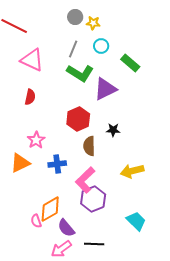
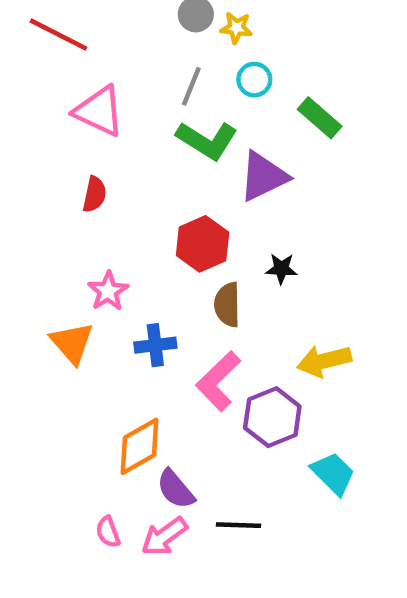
orange triangle: (20, 163) -> (72, 343), turned -45
purple hexagon: (93, 199) -> (272, 417), moved
pink semicircle: (36, 221) -> (108, 532), moved

